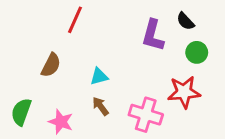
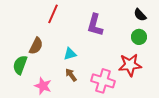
black semicircle: (185, 21) -> (140, 15), moved
purple L-shape: (153, 35) -> (95, 25), moved
green semicircle: (21, 112) -> (20, 65), moved

